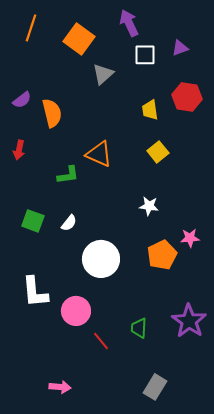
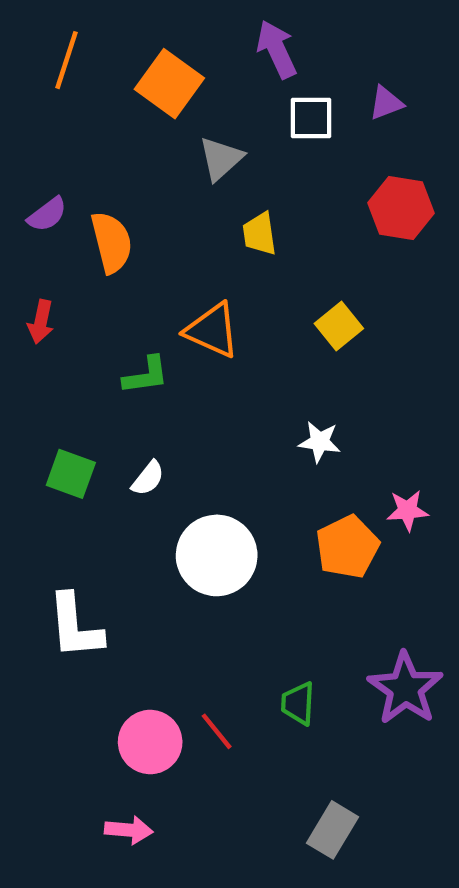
yellow trapezoid: (150, 110) -> (260, 234), moved
pink circle: (76, 311) -> (150, 742), moved

